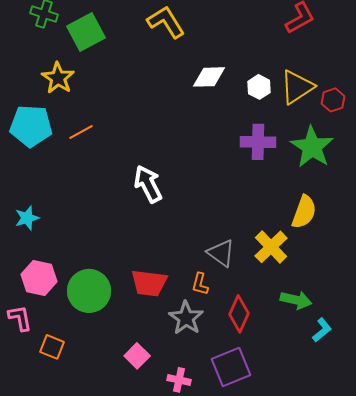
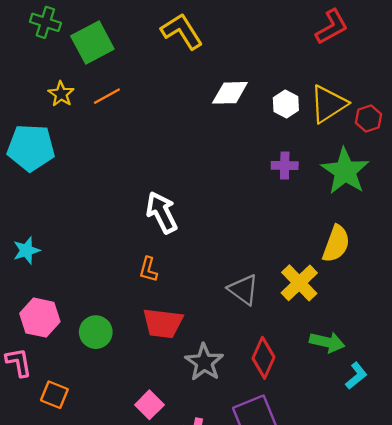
yellow star: (58, 78) -> (61, 94), size x0.7
orange line: (81, 132) -> (107, 96), moved
purple cross: (258, 142) -> (285, 165), size x0.7
orange L-shape: (200, 284) -> (148, 269), moved
green circle: (89, 291) -> (96, 332), size x0.7

